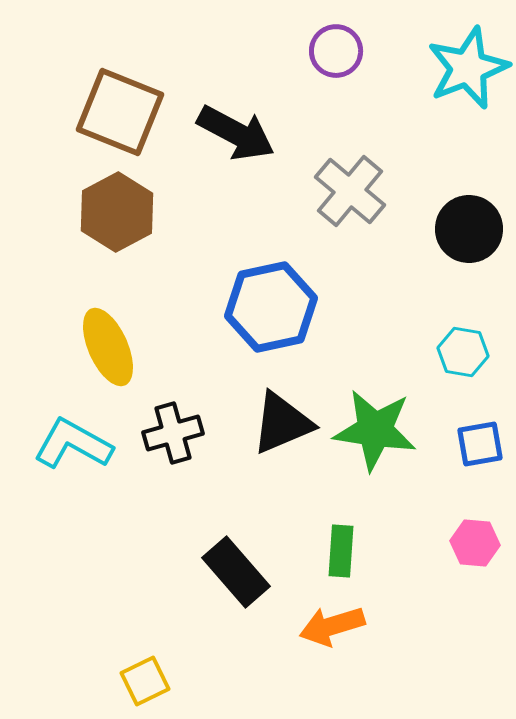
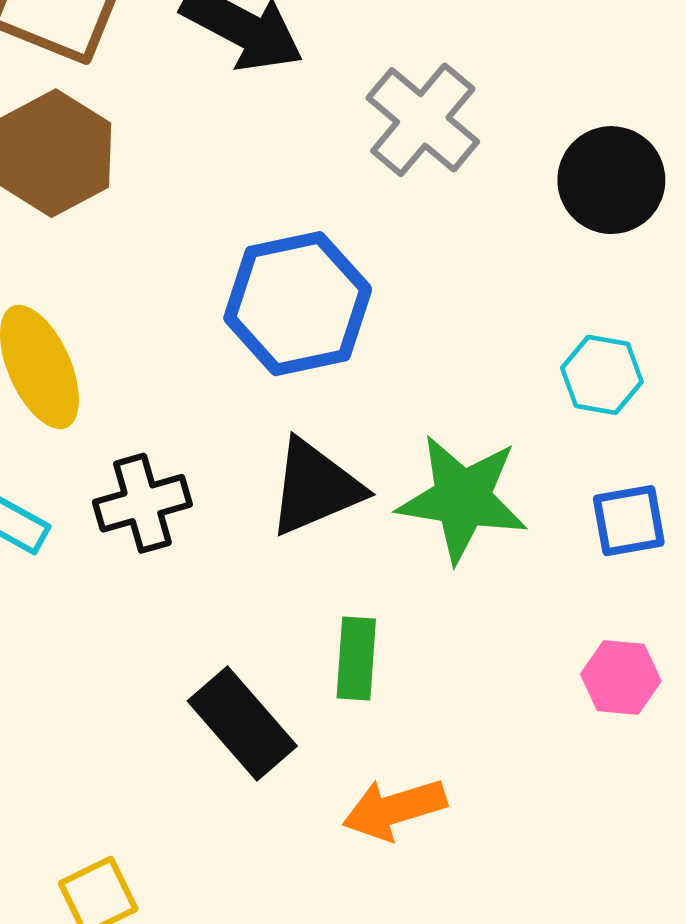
green rectangle: (341, 551) -> (356, 658), moved

